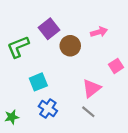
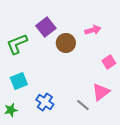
cyan square: (38, 82) -> (19, 81), moved
pink triangle: (92, 88) -> (101, 92), moved

